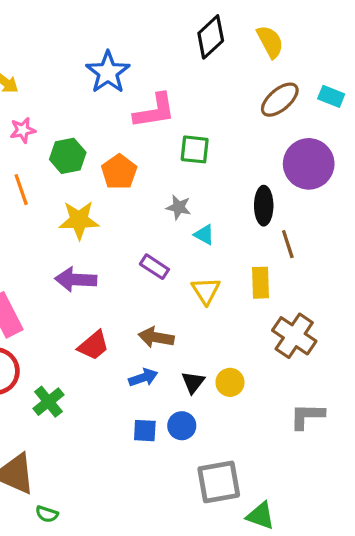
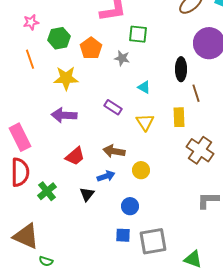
gray star: (179, 207) -> (122, 58), moved
black triangle: (193, 382) -> (87, 194), moved
yellow circle: (230, 382) -> (141, 170), moved
blue square: (145, 431) -> (123, 235), moved
green triangle: (260, 516) -> (193, 259), moved

